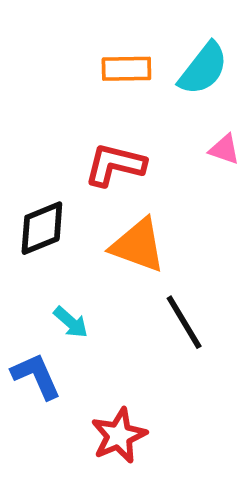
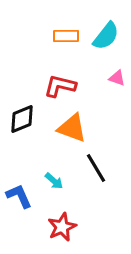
cyan arrow: (71, 322) -> (54, 181), moved

